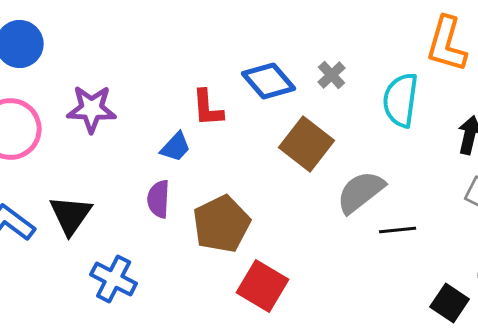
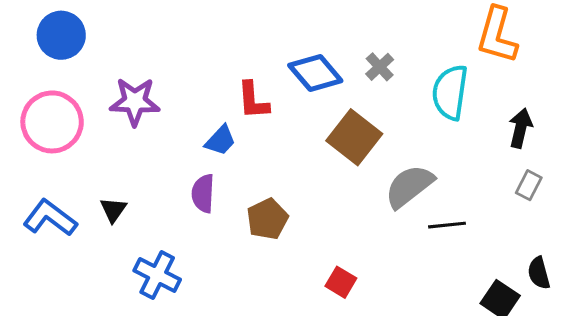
black triangle: (71, 215) -> (113, 210), size x0.6
brown pentagon: (222, 224) -> (267, 219), size x0.7
red square: (263, 286) -> (341, 282), moved, size x0.6

